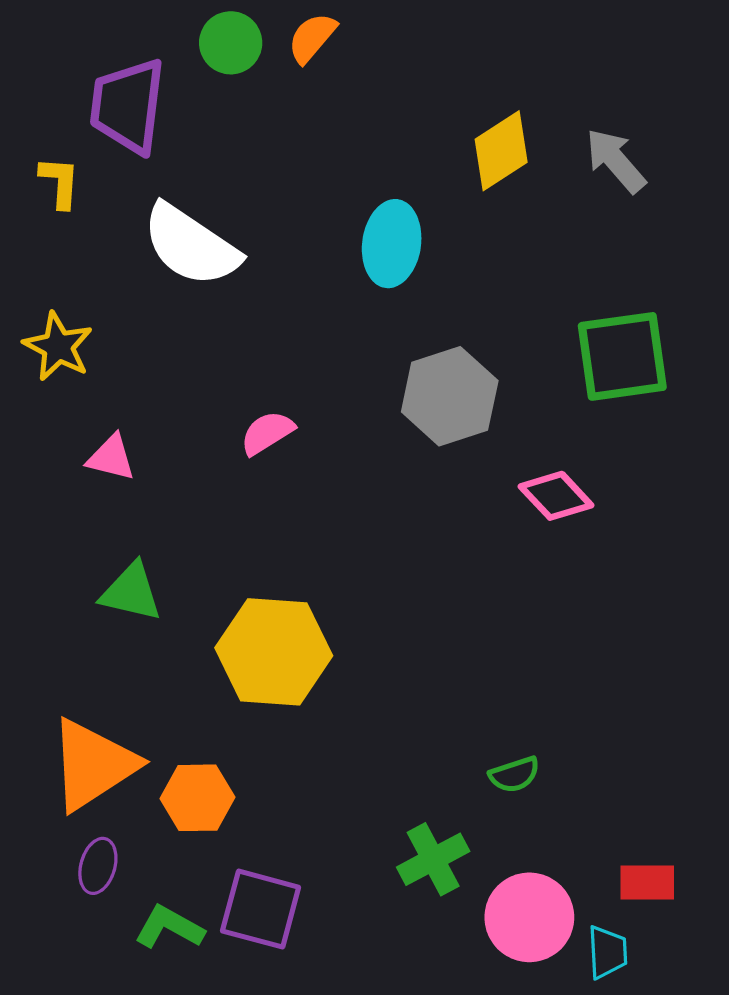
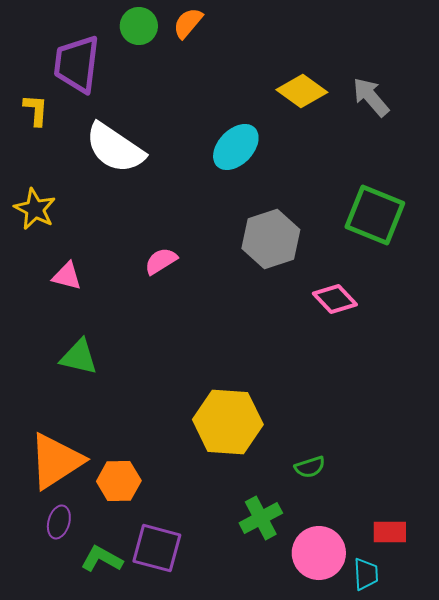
yellow diamond: (501, 151) -> (302, 91), turned 69
cyan ellipse: (392, 244) -> (236, 147), turned 36
green square: (622, 356) -> (375, 215), turned 30
yellow hexagon: (274, 652) -> (228, 422), moved

